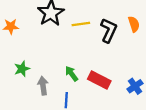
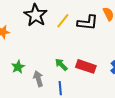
yellow line: (81, 24) -> (63, 21), turned -35
black L-shape: (109, 30) -> (88, 23), turned 80

